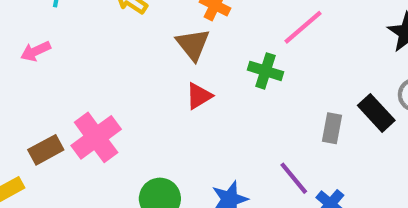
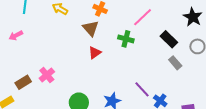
black rectangle: (376, 113) -> (169, 39), moved
gray rectangle: (332, 128) -> (175, 63), moved, turned -48
pink cross: (96, 137) -> (47, 75), size x0.7

